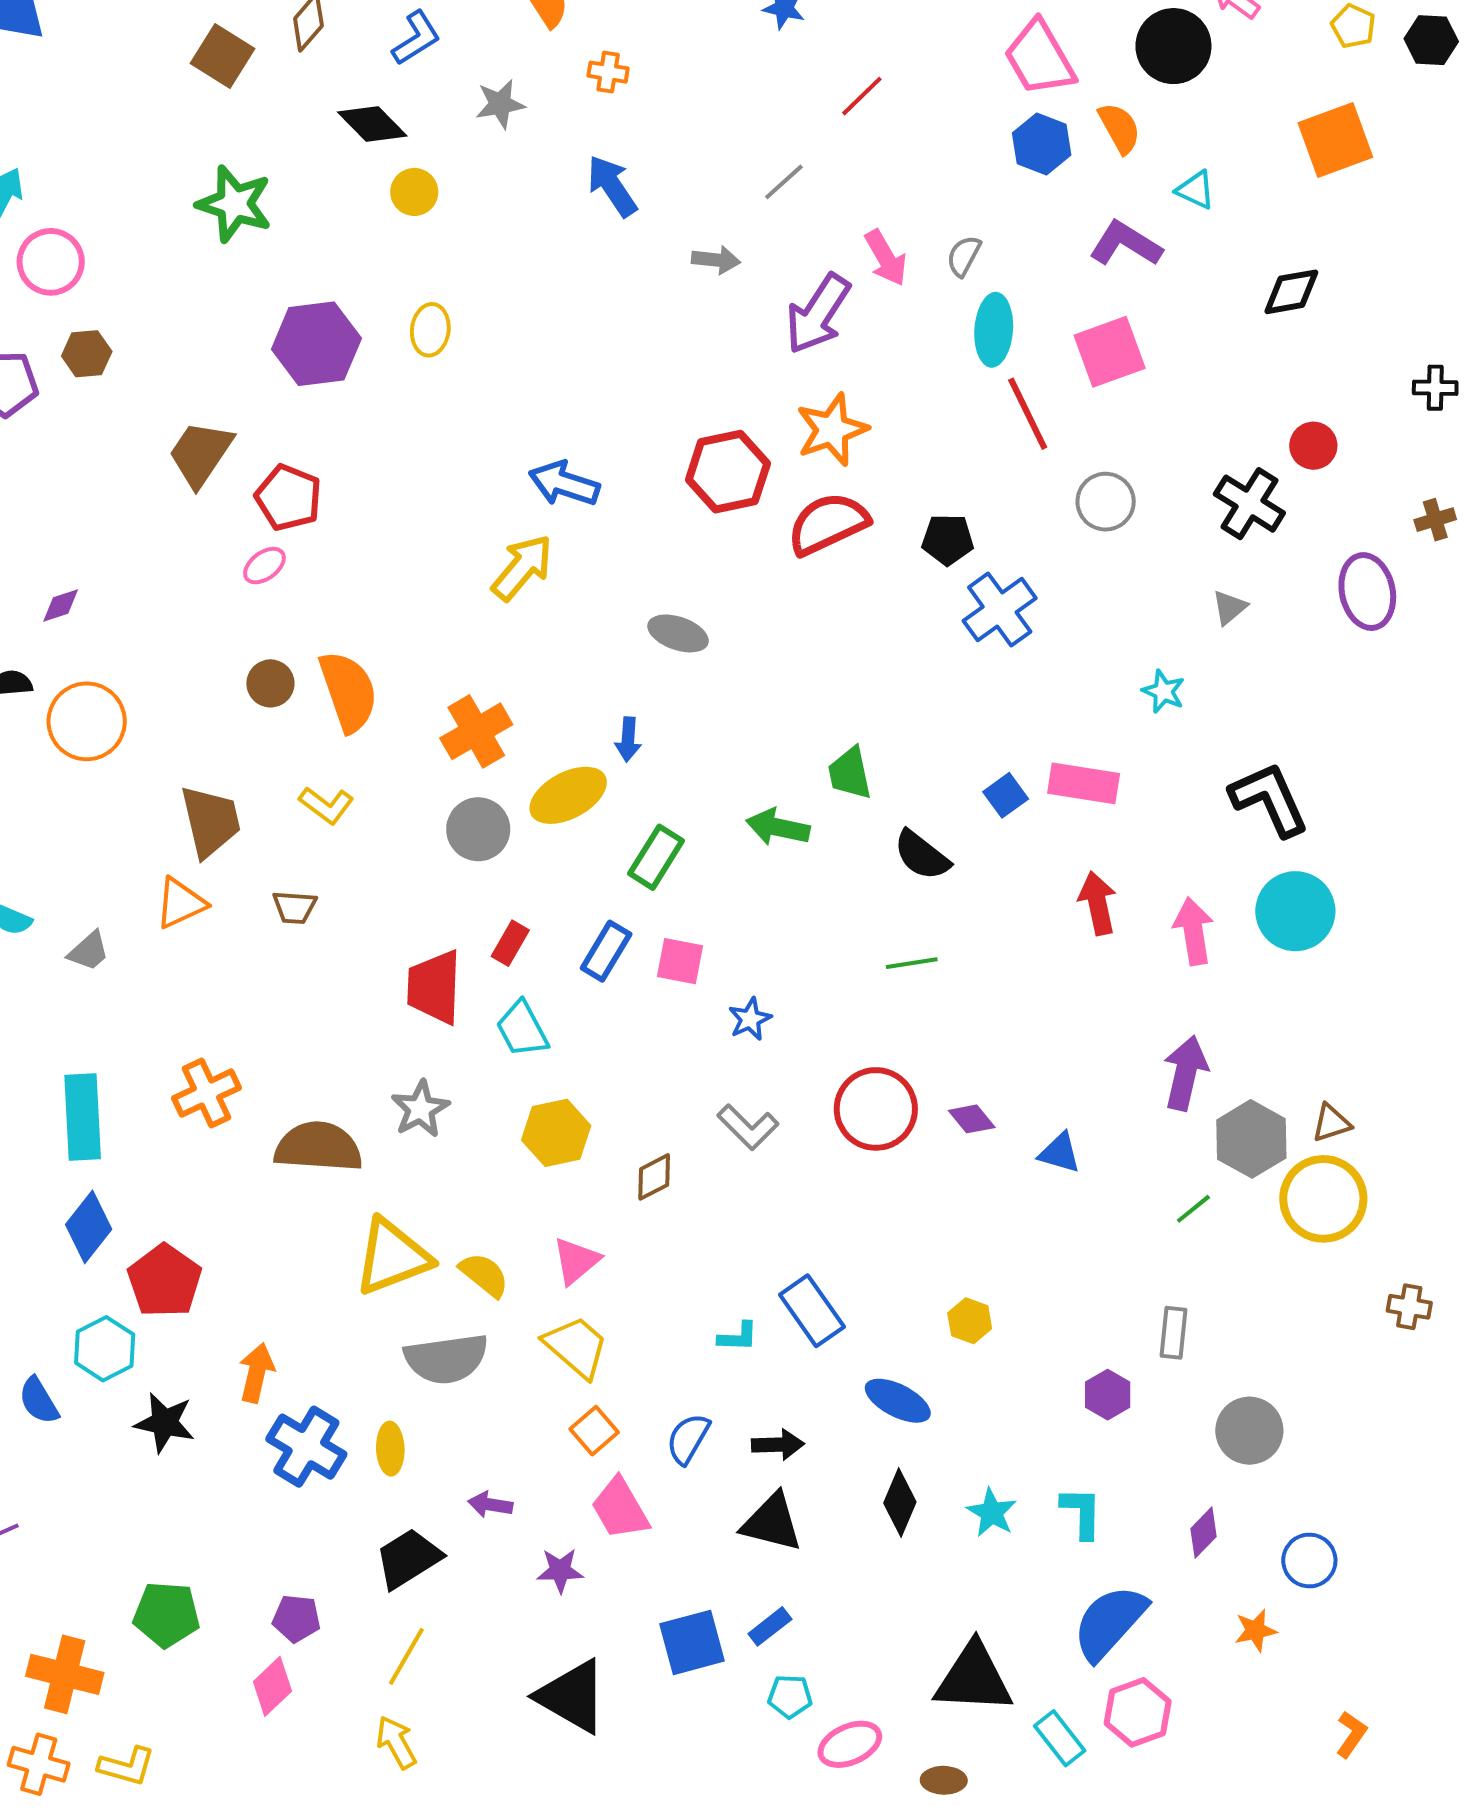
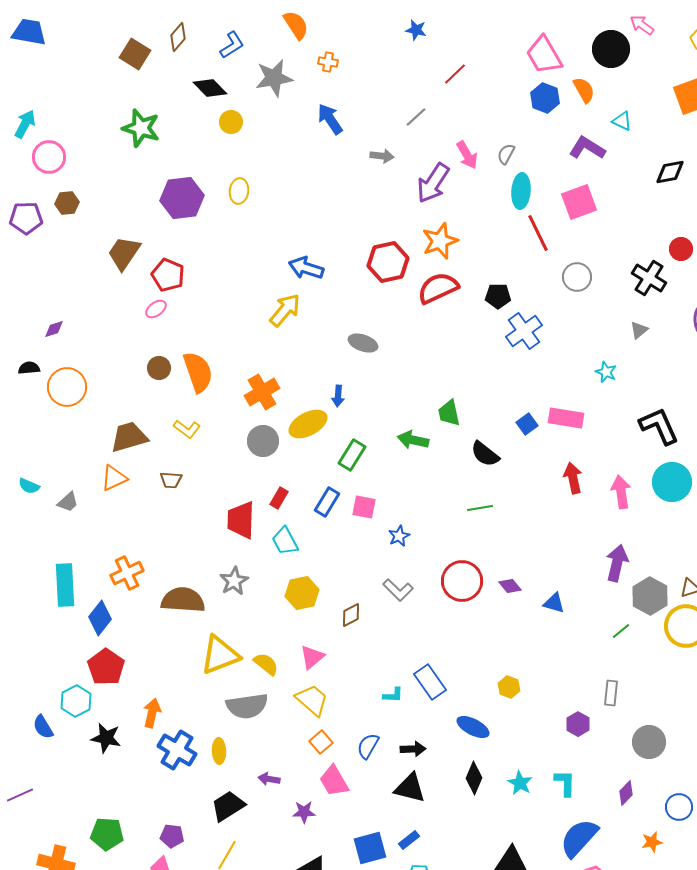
gray star: (500, 104) -> (274, 78), size x1.5
brown trapezoid: (211, 821) -> (129, 437), turned -93
blue diamond: (89, 1227) -> (100, 618), moved

